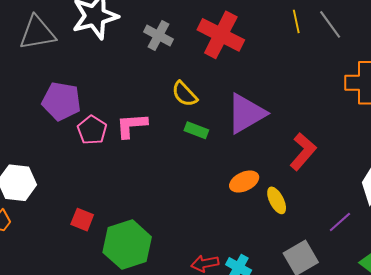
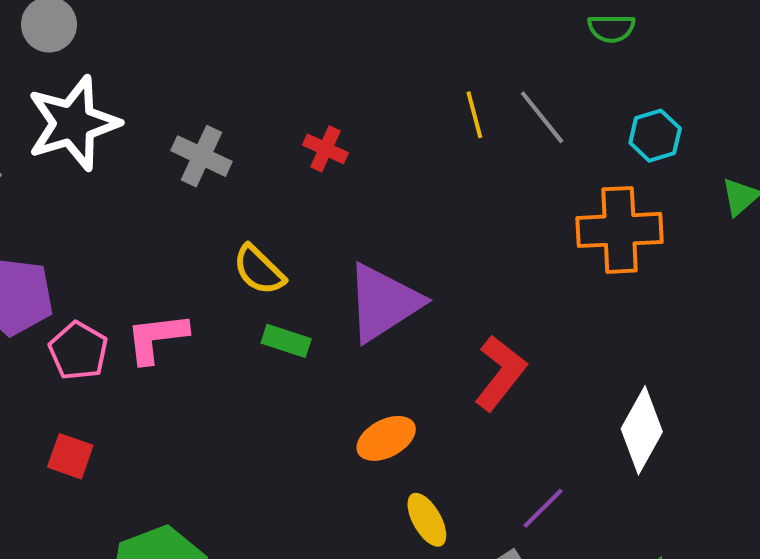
red cross: (221, 35) -> (325, 149), size x0.5
yellow ellipse: (277, 200) -> (427, 520), moved
red square: (82, 220) -> (70, 456), moved
purple line: (340, 222) -> (543, 508), moved

